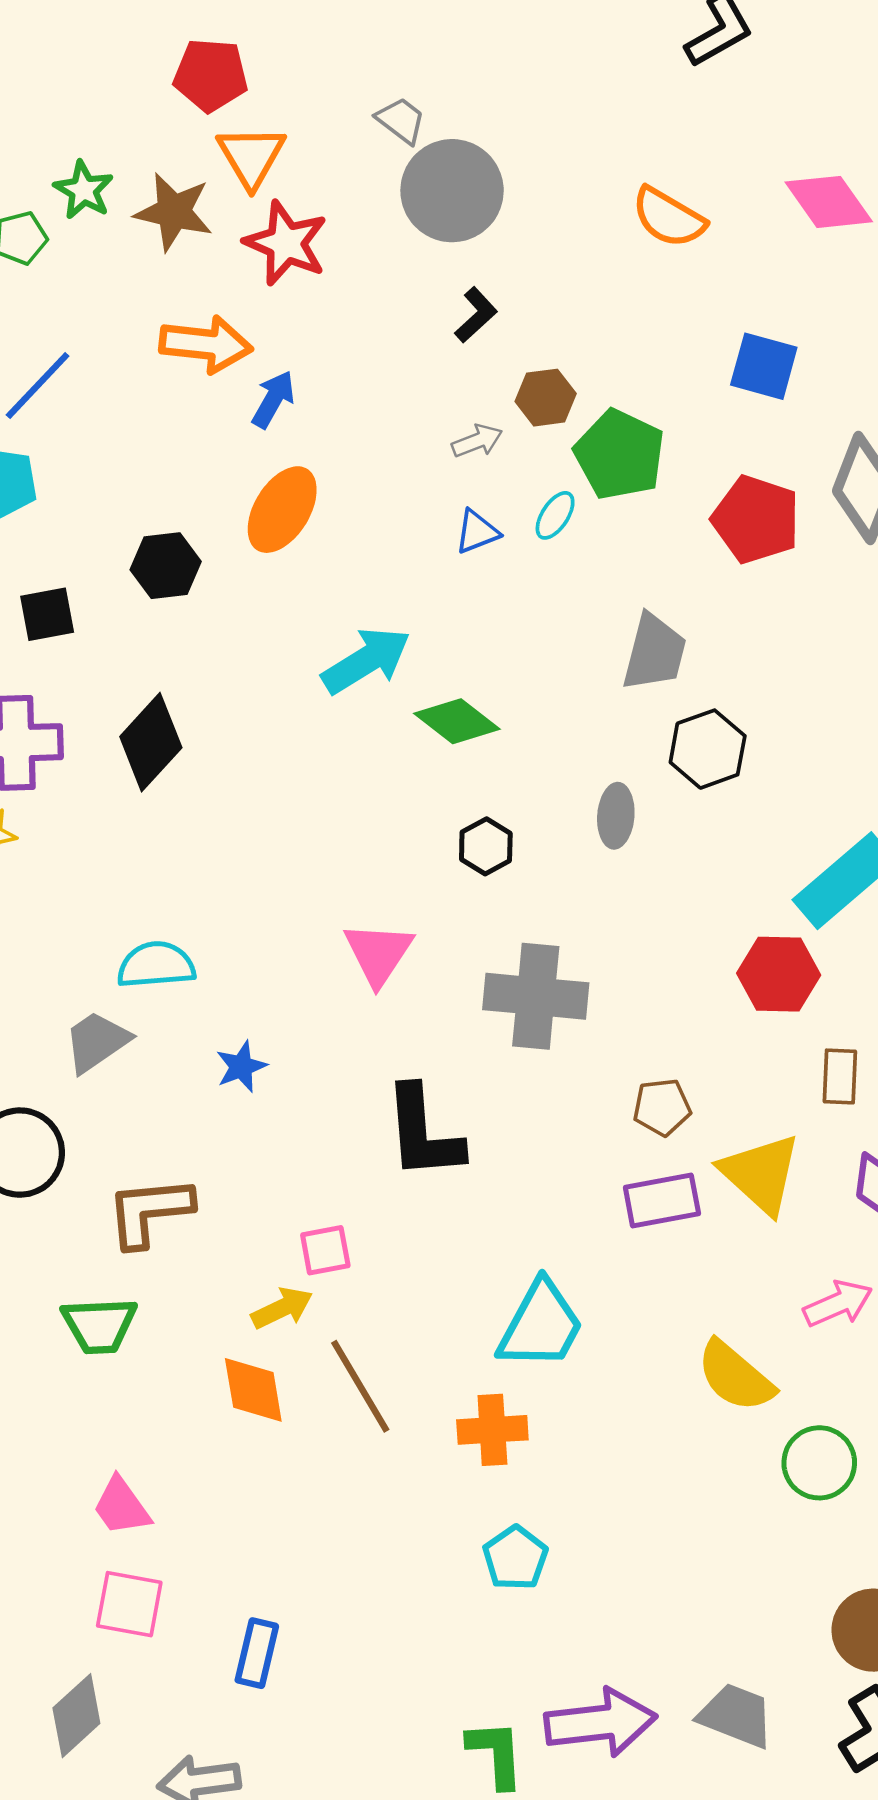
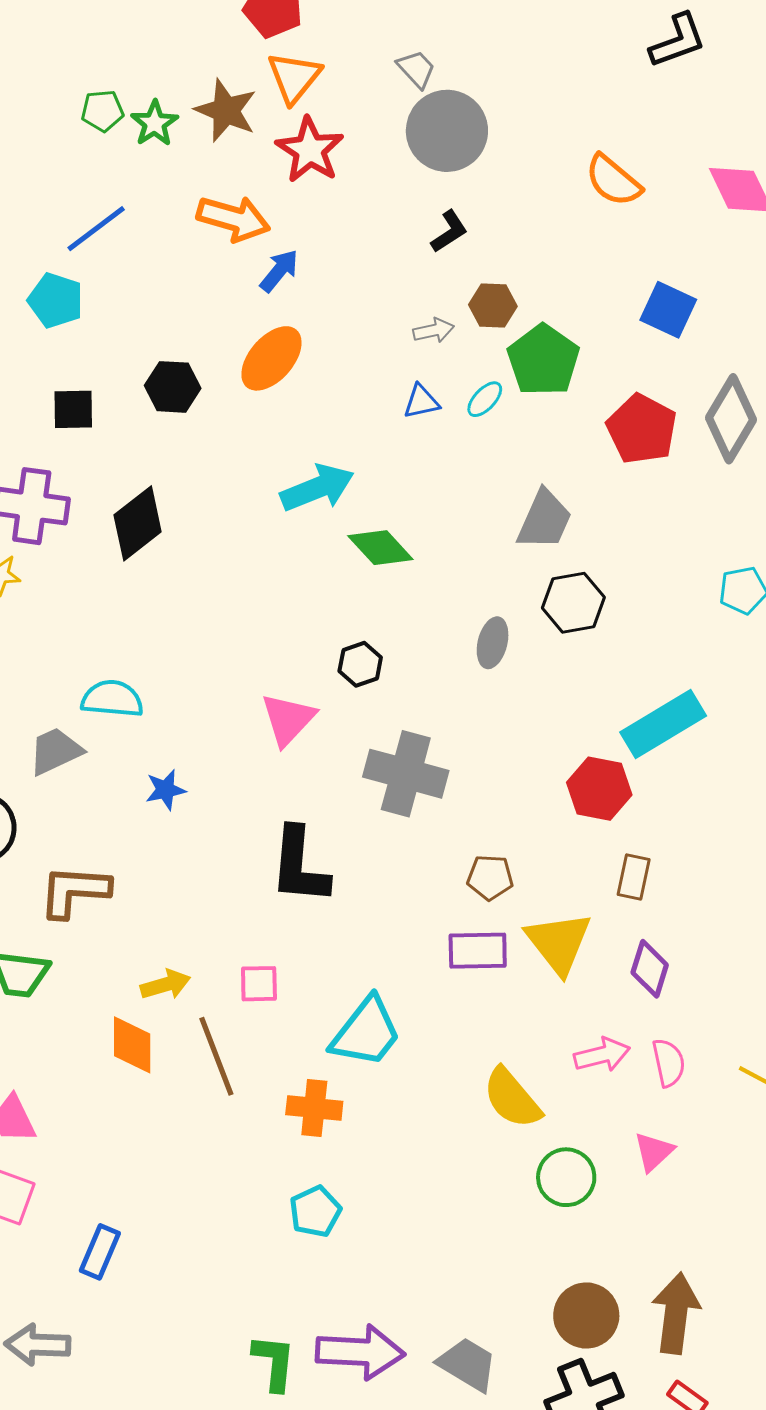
green star: (84, 190) -> (155, 123), moved
black hexagon: (486, 846) -> (360, 664), moved
pink square: (325, 1250) -> (259, 984), moved

